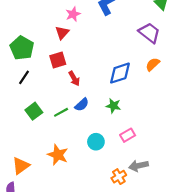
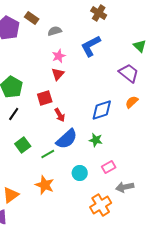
red triangle: (62, 33) -> (58, 74), moved
blue semicircle: (82, 105) -> (67, 139), size x1.6
green line: (61, 112) -> (48, 154), moved
gray arrow: (138, 166) -> (125, 187), moved
orange cross: (119, 177) -> (101, 205), size x1.5

